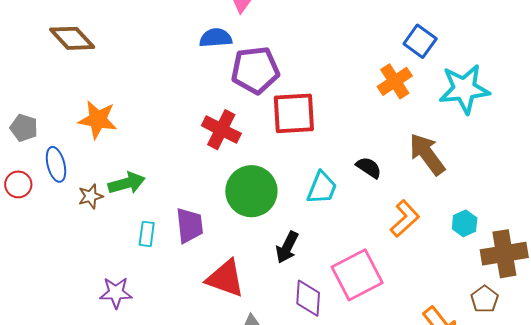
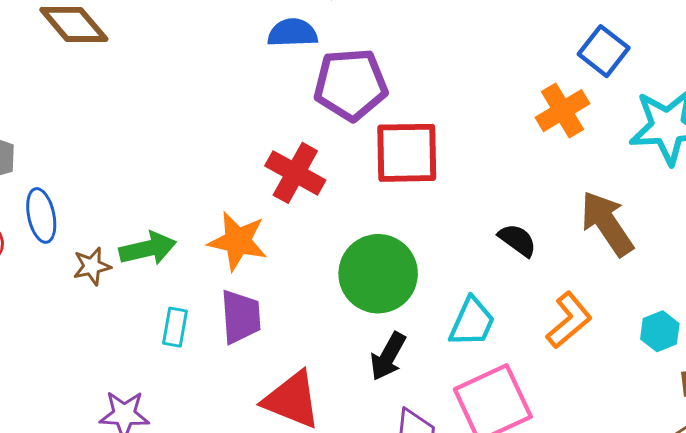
orange star: (98, 120) -> (238, 241), moved
cyan trapezoid: (322, 188) -> (472, 322), moved
green circle: (251, 191) -> (378, 274), moved

